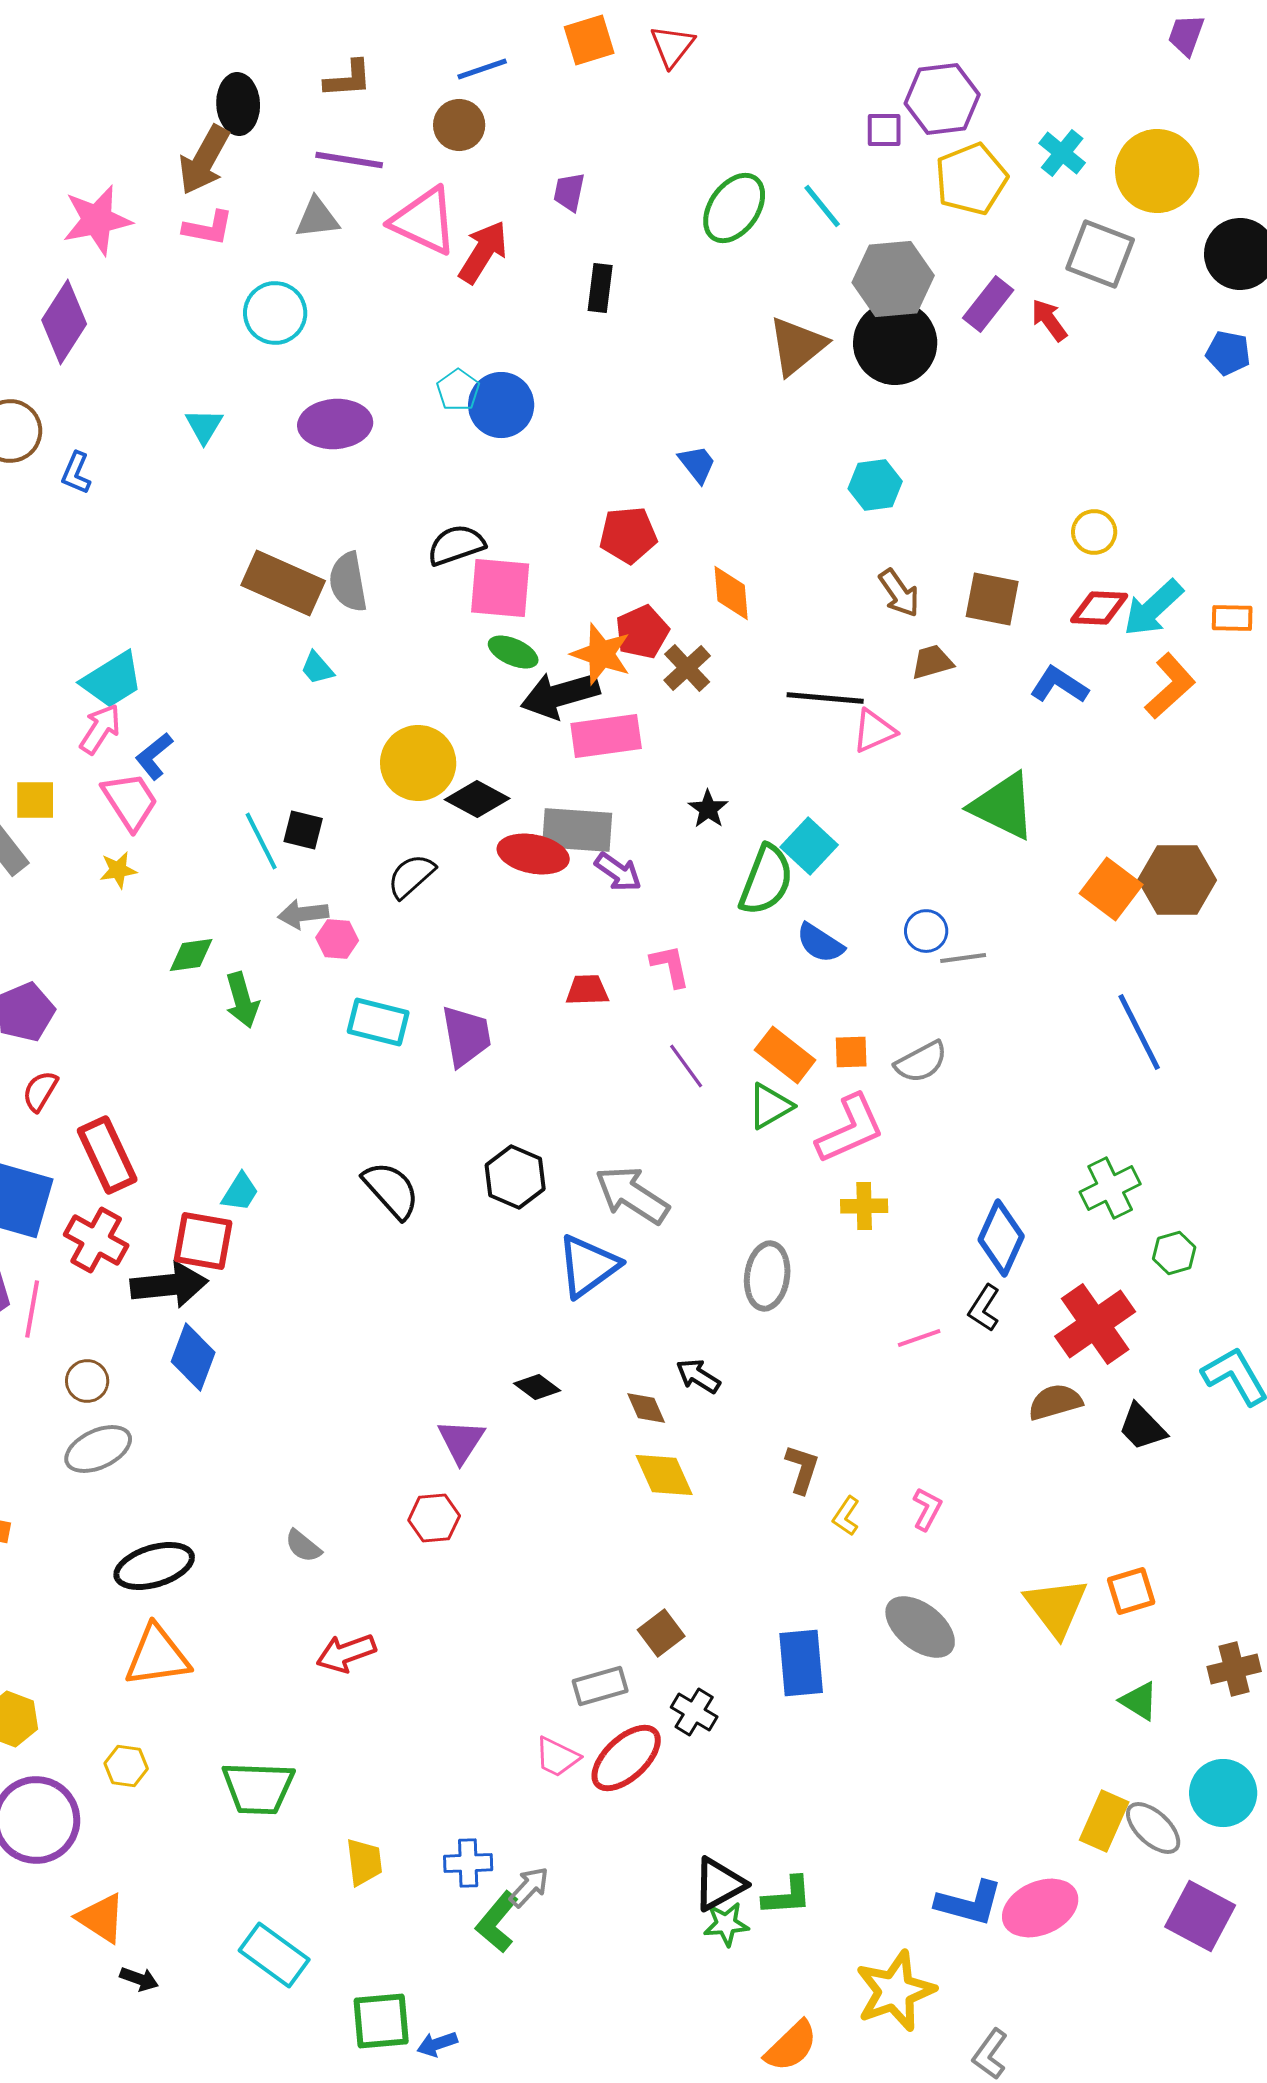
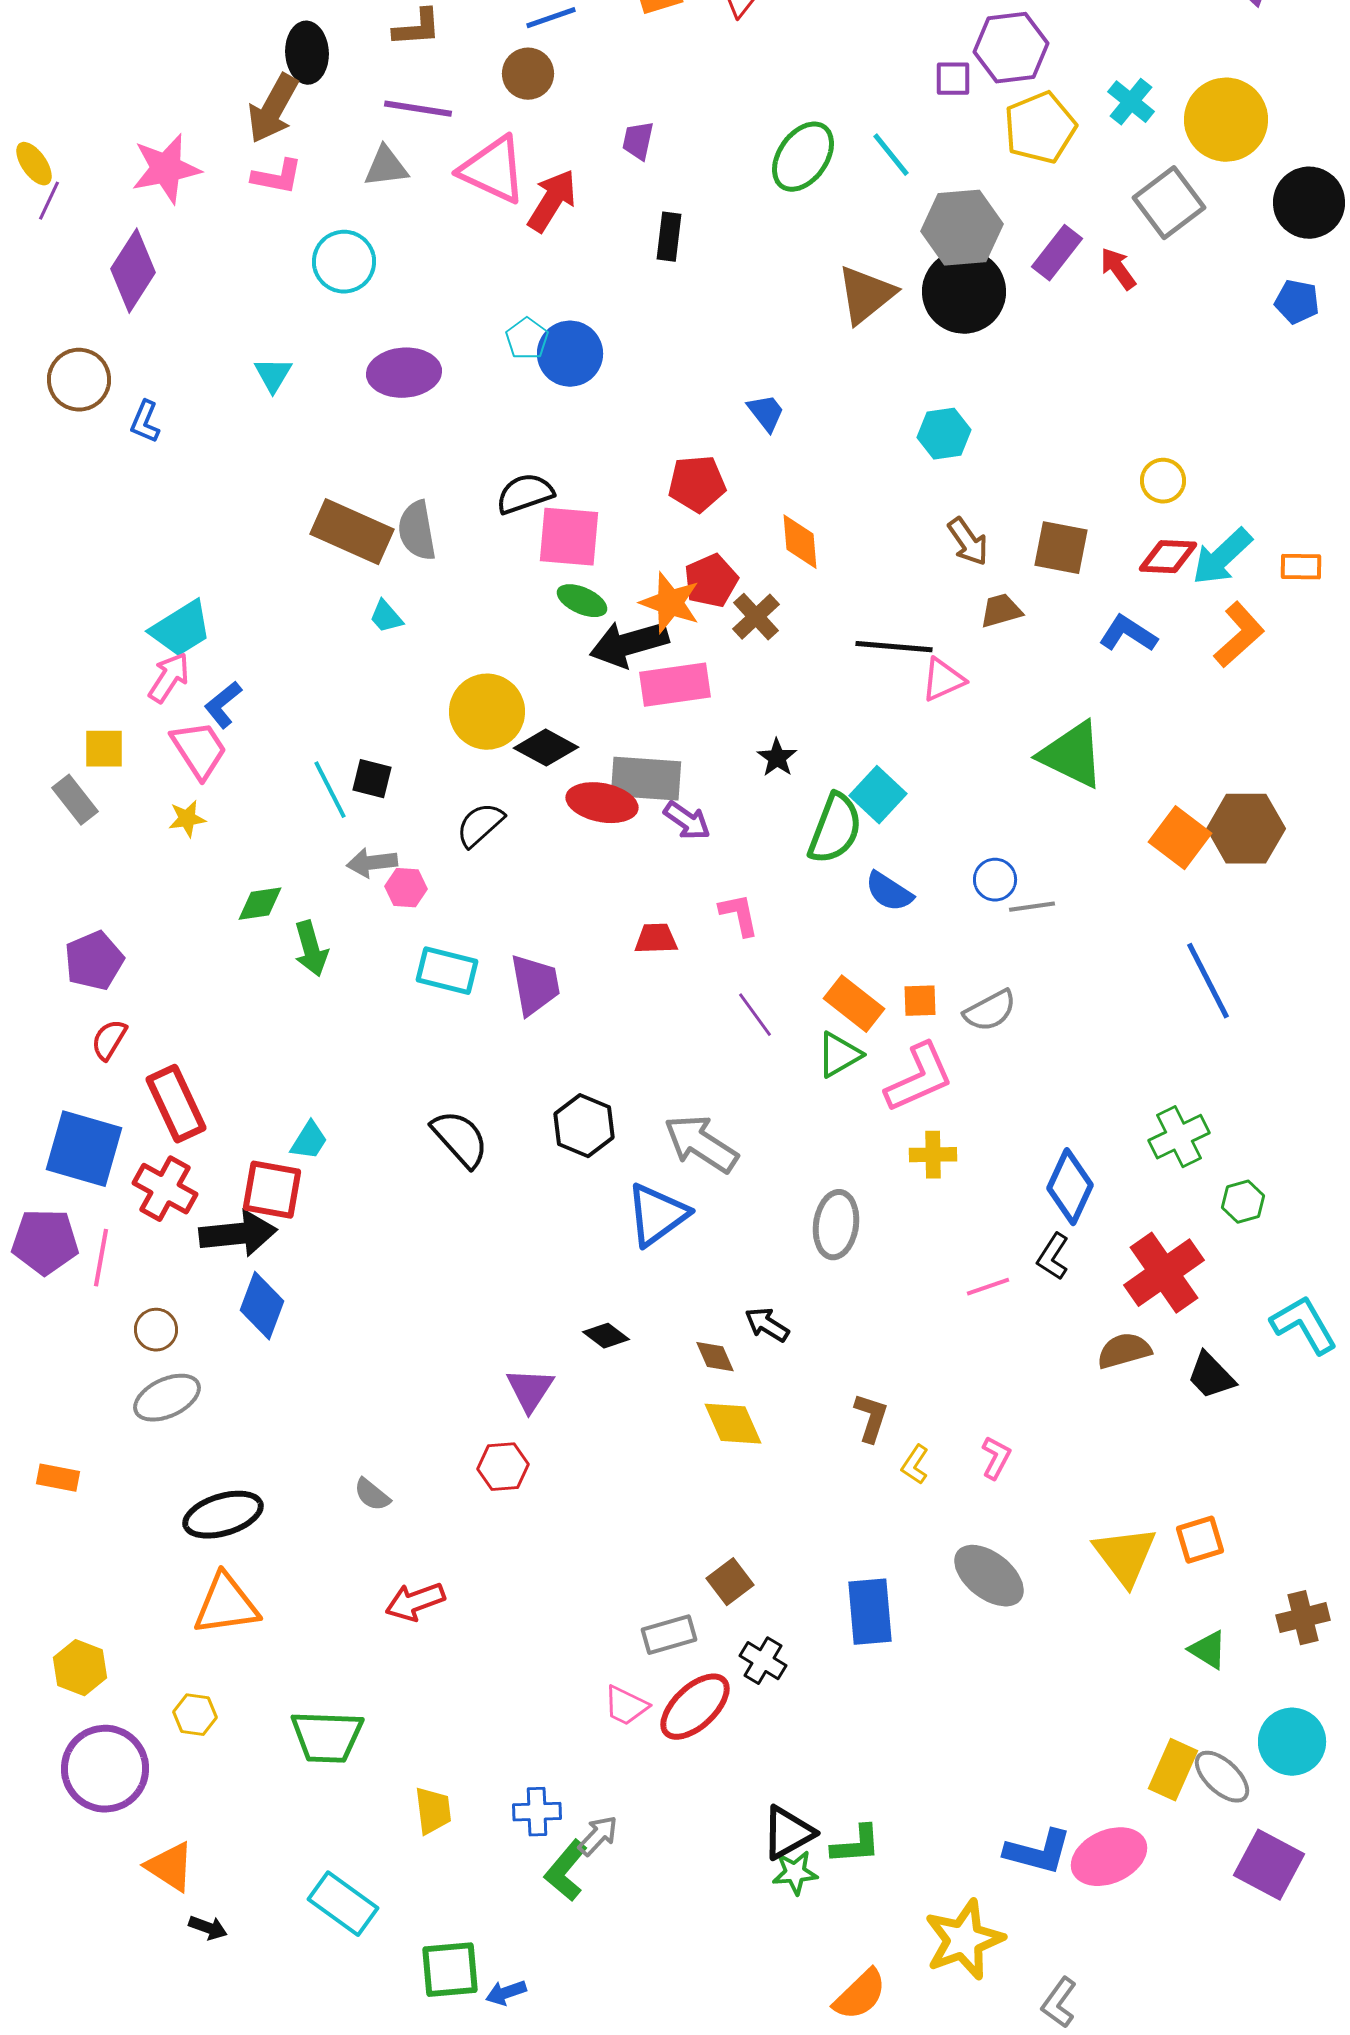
gray square: (1100, 254) -> (1169, 203), turned 32

